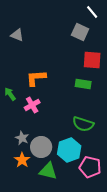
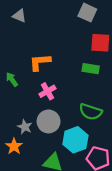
pink cross: (32, 105) -> (47, 91), moved
gray circle: (41, 147) -> (49, 121), moved
orange star: (22, 160) -> (14, 146), moved

